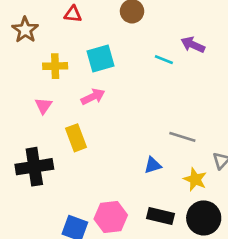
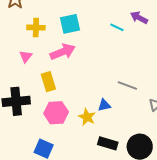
pink arrow: (93, 97) -> (63, 52), size x1.4
yellow star: (195, 179) -> (87, 117), moved
pink hexagon: (111, 217) -> (56, 113), moved

